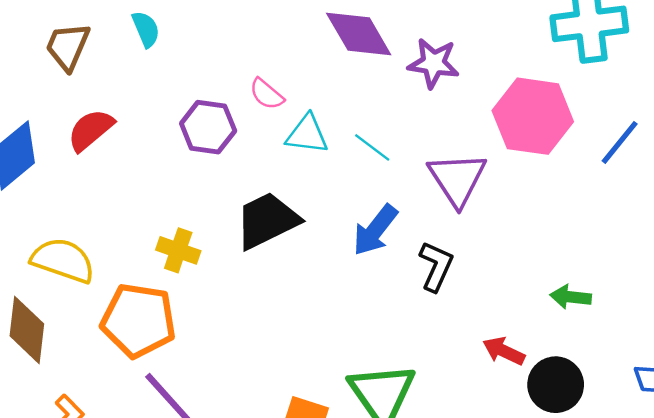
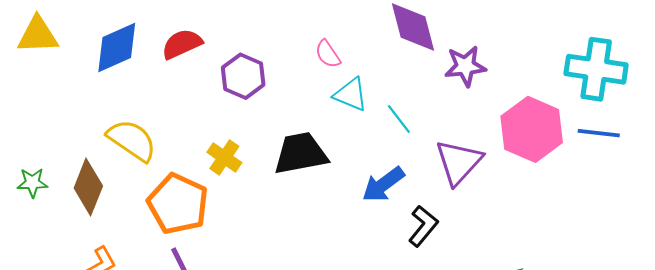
purple star: (434, 63) -> (465, 66), turned -30
purple hexagon: (208, 127) -> (243, 76), moved
blue line: (620, 142) -> (599, 133), moved, turned 42

